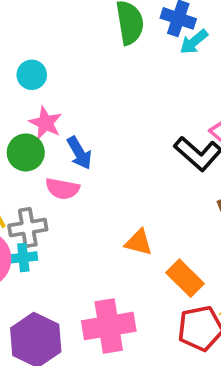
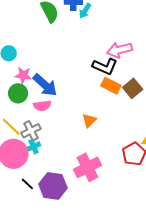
blue arrow: (79, 153) -> (45, 85), size x1.5
orange triangle: (139, 242) -> (89, 121), turned -42
orange rectangle: (185, 278) -> (111, 86), moved

